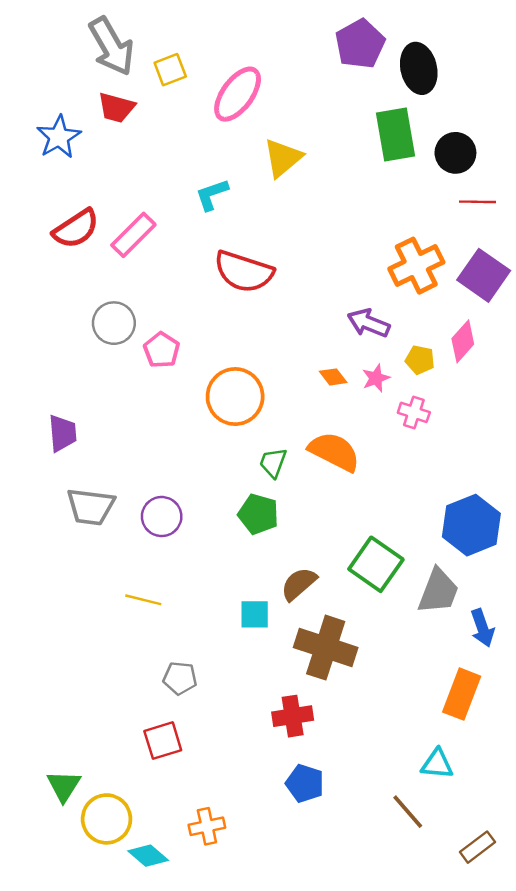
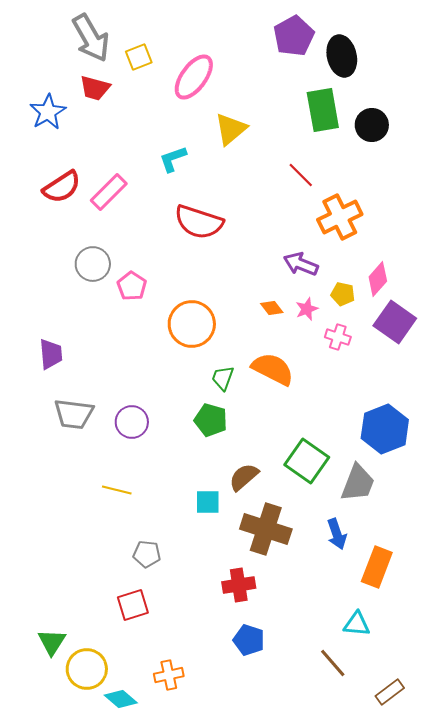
red line: (478, 202) -> (301, 175), moved, turned 44
purple square: (484, 275) -> (395, 322), moved
blue arrow: (482, 628) -> (337, 534), moved

